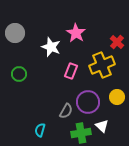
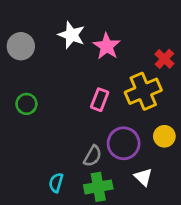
white star: (51, 47) -> (72, 35), moved
green cross: (81, 133) -> (98, 187), moved

